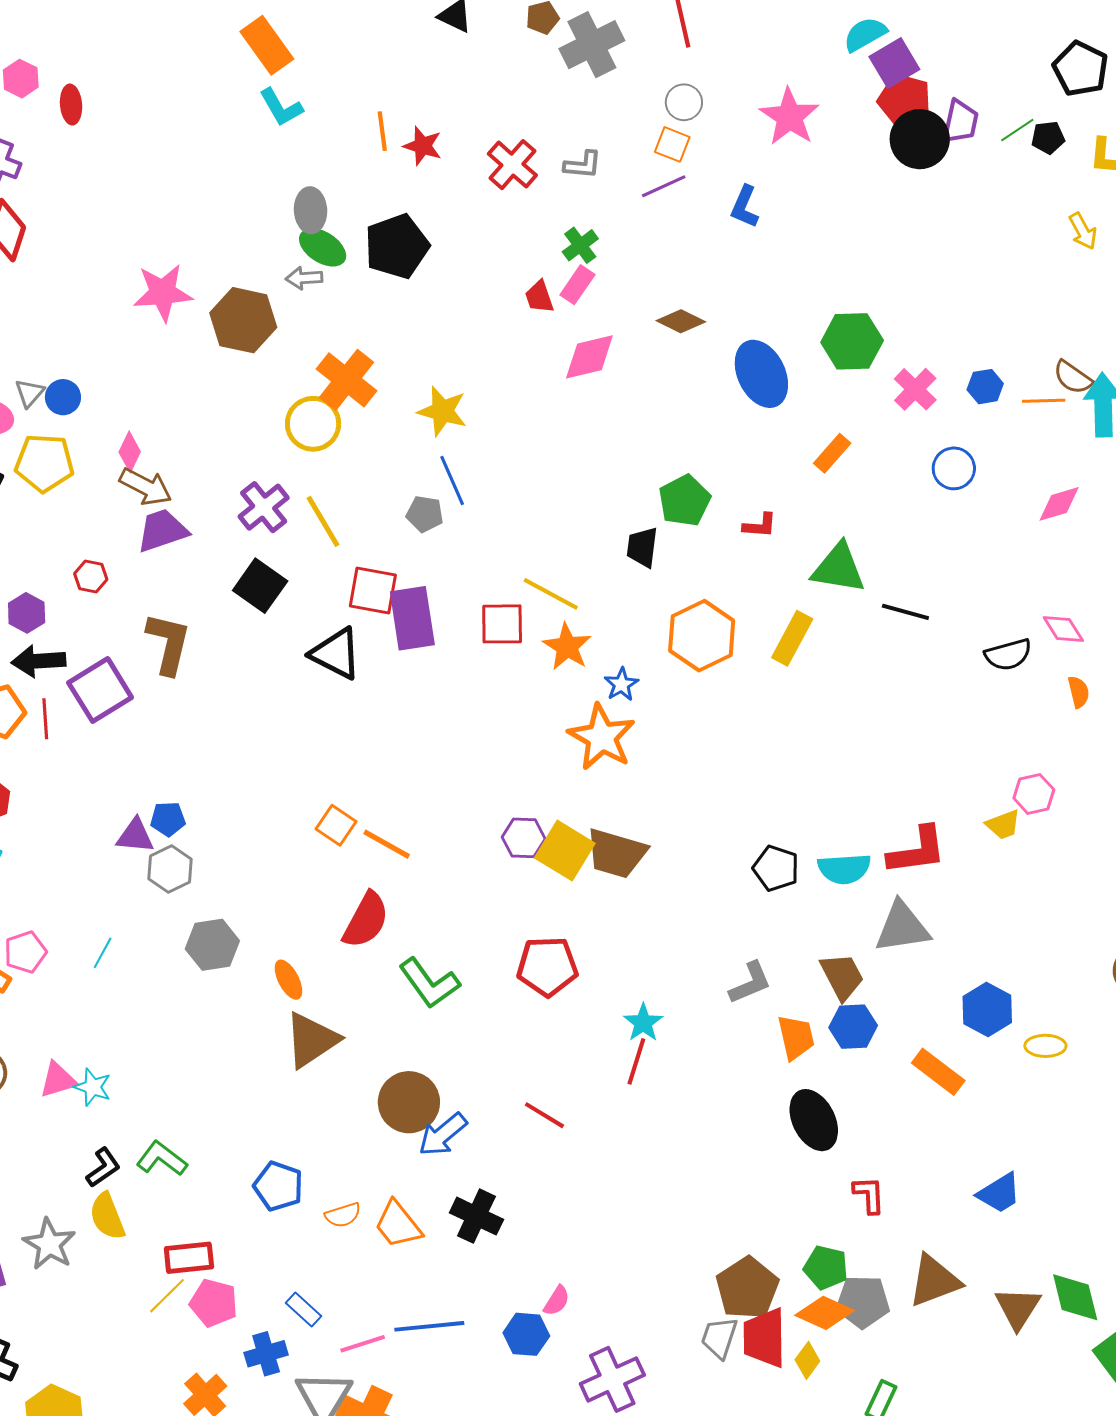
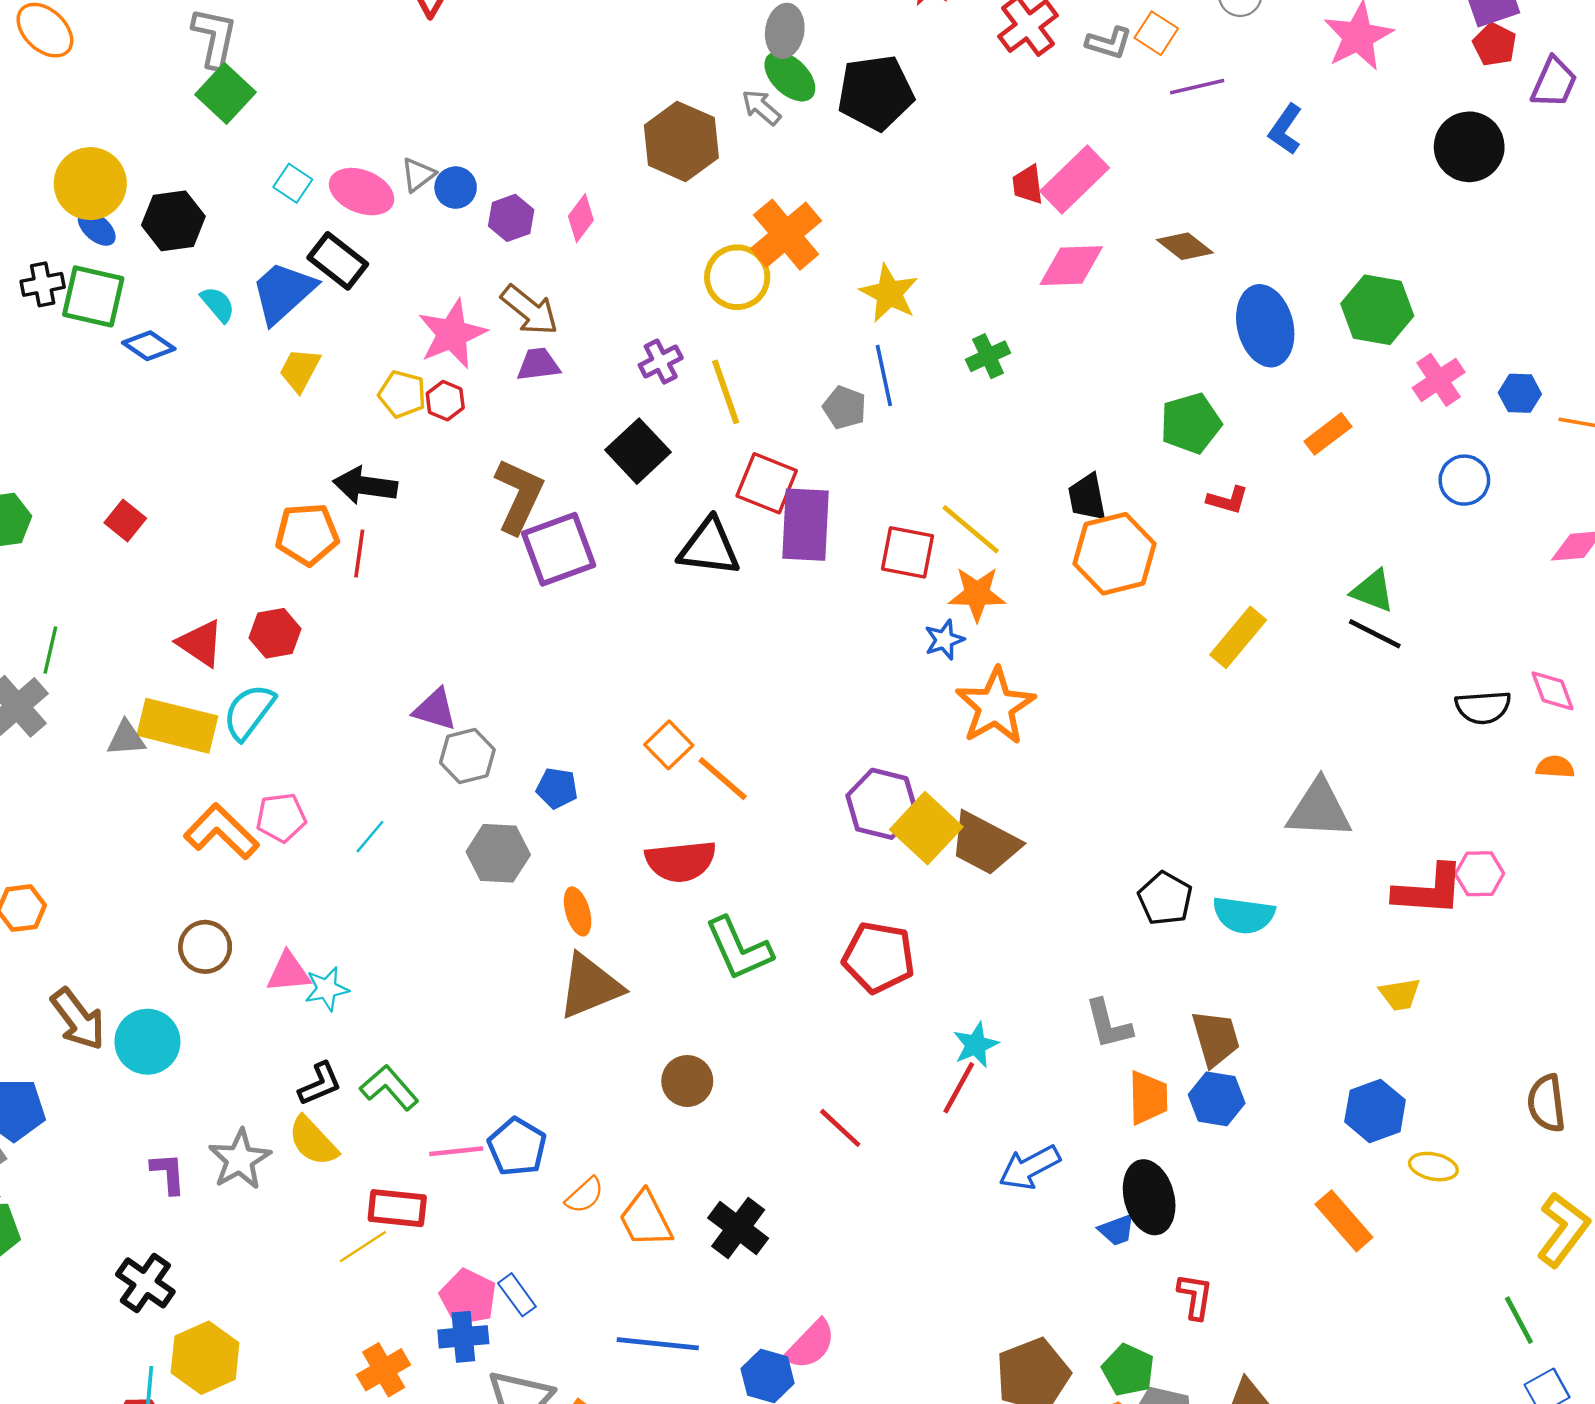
red pentagon: (904, 100) -> (1495, 45), size x0.7
black circle: (920, 139) -> (1469, 147), moved
orange square: (672, 144) -> (1156, 33), moved
green cross: (580, 245) -> (988, 356), moved
gray arrow: (304, 278) -> (761, 107), turned 33
pink rectangle: (577, 285) -> (1075, 180), size x1.5
pink star: (163, 293) -> (452, 334), moved, turned -30
pink diamond: (130, 452) -> (581, 218), moved
yellow pentagon: (44, 463) -> (402, 394), moved, size x0.7
green pentagon: (685, 501) -> (1191, 423), moved
purple cross: (264, 507) -> (661, 362), size x0.7
purple trapezoid: (162, 530) -> (538, 364), size x0.7
black trapezoid: (642, 547) -> (1087, 497), turned -30
green triangle: (839, 568) -> (1373, 591), moved, size x0.7
purple hexagon: (27, 613) -> (511, 218), moved
orange hexagon: (702, 636) -> (1114, 554), moved
orange star: (567, 647) -> (977, 594), turned 30
black triangle: (336, 654) -> (709, 547), turned -32
blue star: (621, 684) -> (944, 640), moved
purple square: (100, 690) -> (559, 549), moved
orange semicircle: (1079, 692) -> (1555, 767), turned -84
blue pentagon: (168, 819) -> (557, 788), moved
yellow trapezoid: (1003, 825) -> (1400, 994), moved
purple hexagon: (524, 838) -> (882, 804), size x1.4
red L-shape: (917, 851) -> (1429, 890), moved
red semicircle: (366, 920) -> (681, 861), turned 44
gray triangle: (902, 927) -> (1319, 809), moved
gray L-shape: (750, 983) -> (1108, 1024), turned 87
orange rectangle: (938, 1072) -> (1344, 1221), moved
cyan star: (93, 1087) -> (327, 989), turned 30
brown circle: (409, 1102) -> (687, 1081), size x0.7
blue arrow: (443, 1135) -> (1030, 1167), moved
blue trapezoid: (999, 1193) -> (1117, 1230), moved, size x0.7
orange semicircle: (343, 1215) -> (585, 1195), turned -36
yellow semicircle: (107, 1216) -> (313, 1141), turned -33
pink semicircle: (557, 1301) -> (810, 1345), size x1.5
pink pentagon: (214, 1303) -> (468, 1297), moved
pink line: (363, 1344) -> (456, 1151), moved

